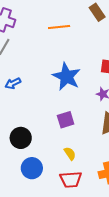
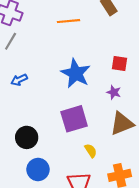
purple square: (66, 120) -> (74, 119), size x1.5
yellow semicircle: (70, 153) -> (91, 151), moved

